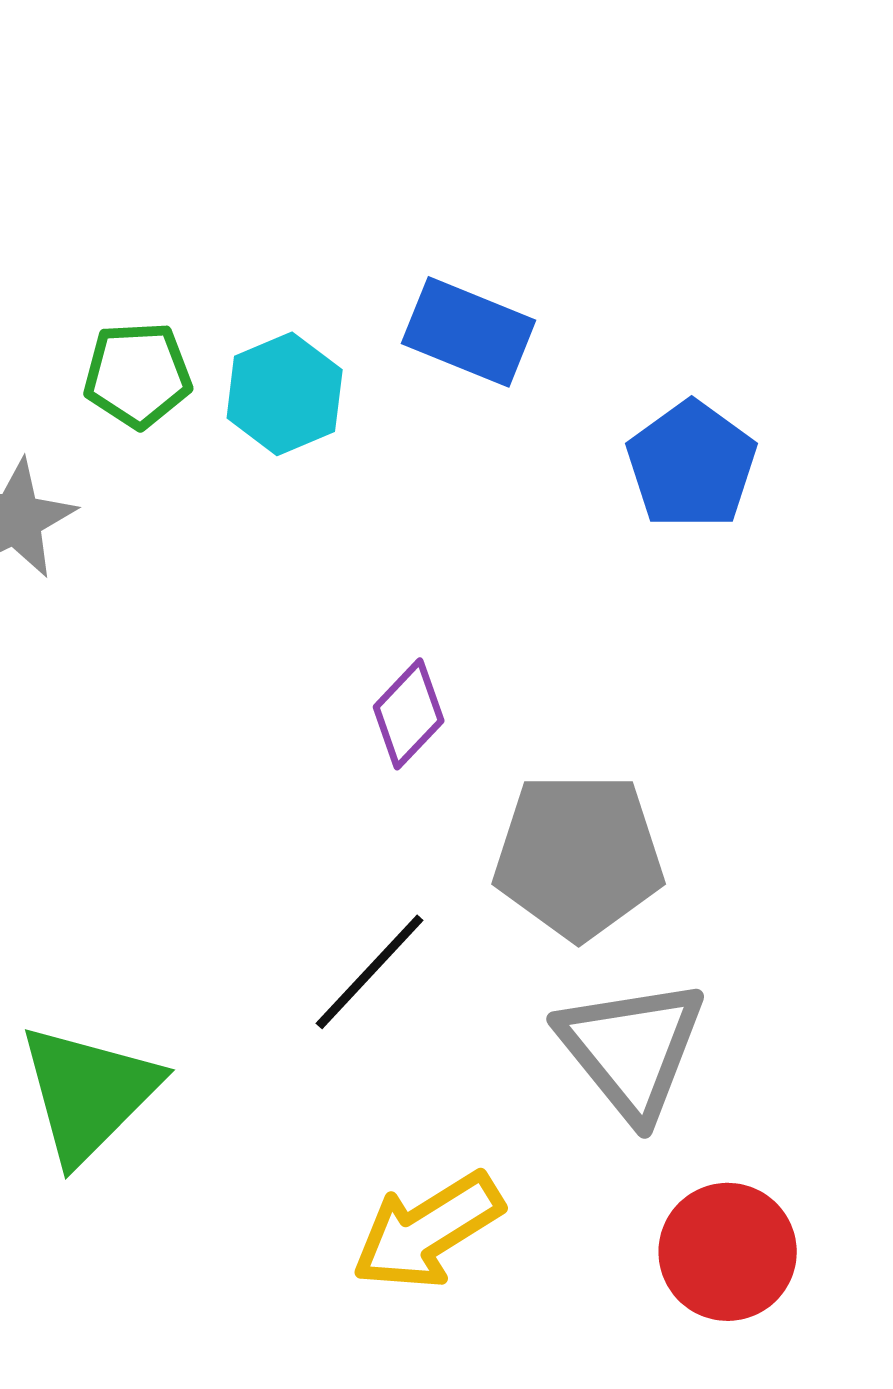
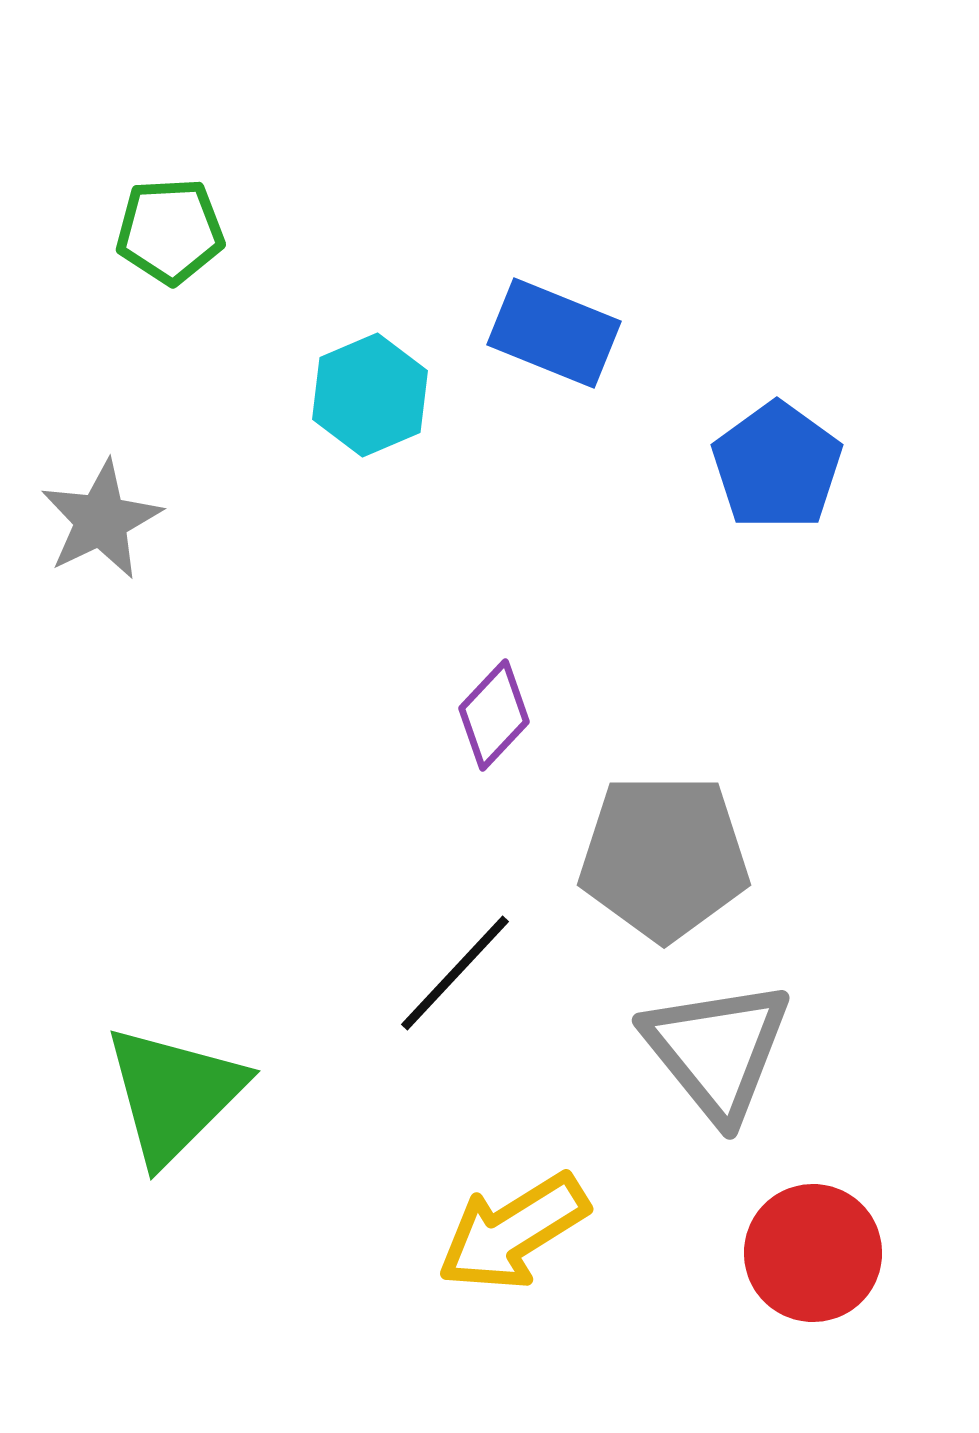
green pentagon: (138, 375) -> (170, 231), moved

